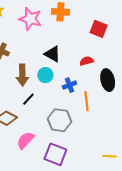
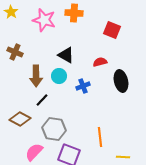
orange line: (87, 101) -> (100, 137), moved
gray hexagon: (59, 120) -> (54, 129), moved
pink semicircle: (25, 140) -> (34, 152), moved

